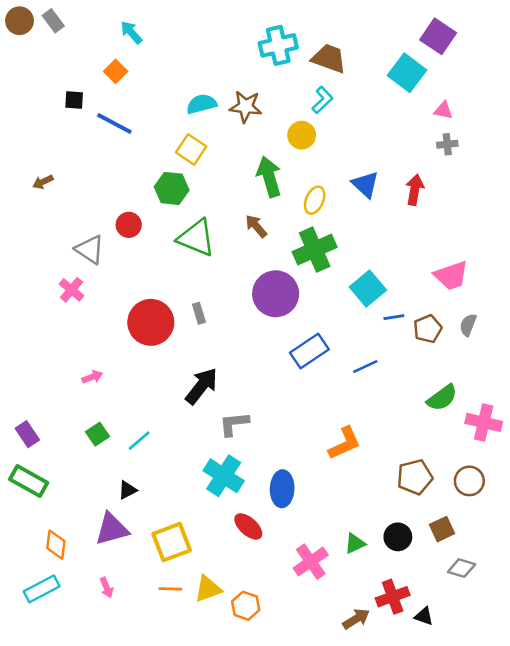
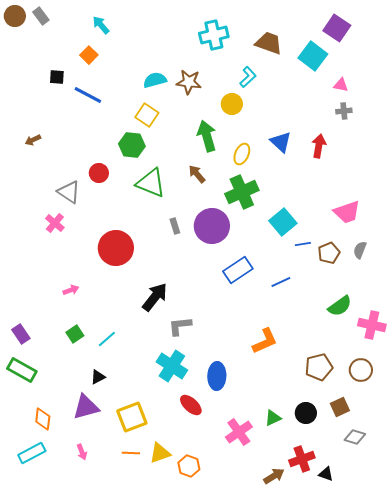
brown trapezoid: (329, 58) -> (269, 43), moved
gray rectangle: (199, 313) -> (175, 226), moved

